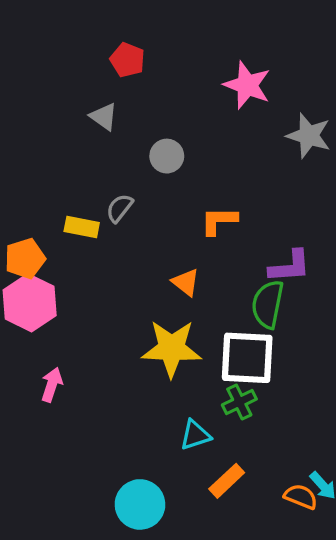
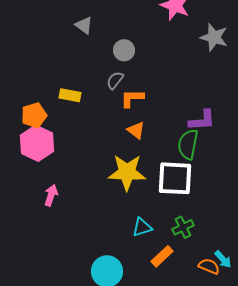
gray semicircle: (119, 208) -> (115, 80), moved
orange L-shape: (219, 221) -> (132, 98), moved
green cross: (239, 402) -> (183, 227), moved

